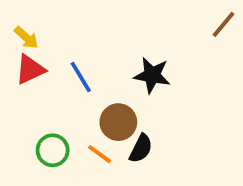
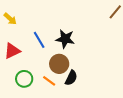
red triangle: (30, 70) -> (12, 51), moved
black star: (152, 75) -> (65, 39), moved

